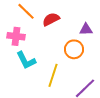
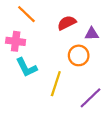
red semicircle: (51, 19) -> (67, 23), moved

